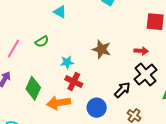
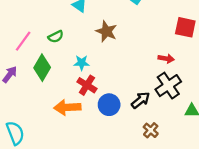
brown star: (102, 49) -> (106, 31), moved
green diamond: (33, 88) -> (42, 68), moved
blue circle: (97, 108) -> (109, 105), moved

